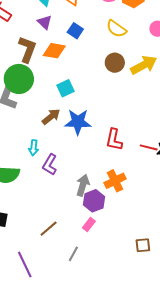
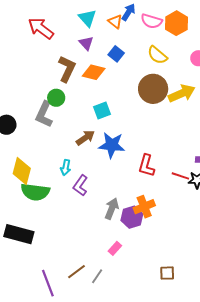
brown circle: (115, 63) -> (153, 89), size x1.5
green circle: (19, 79) -> (56, 98), size x0.6
purple hexagon: (94, 201) -> (132, 217), moved
brown line: (49, 229) -> (77, 272), moved

